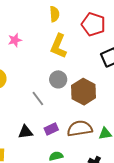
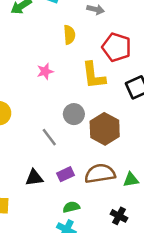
pink star: (15, 40) -> (45, 71), moved
yellow L-shape: (58, 46) -> (94, 75), moved, turned -30

